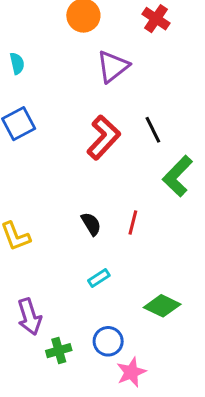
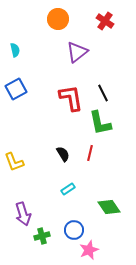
red L-shape: (104, 138) -> (71, 98), turned -52
green L-shape: (178, 176) -> (100, 123), moved, turned -56
green diamond: (162, 306) -> (109, 207), turned 30

